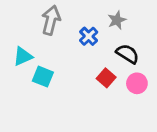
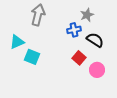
blue cross: (89, 36) -> (74, 30), moved, turned 32
pink circle: (137, 83) -> (97, 70), moved

